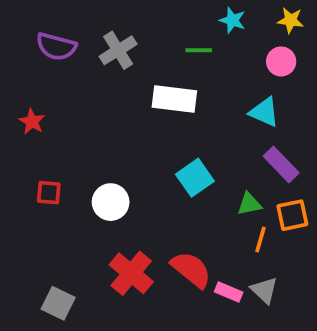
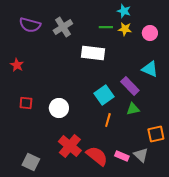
yellow star: (290, 20) -> (125, 29), moved
cyan triangle: (264, 112) -> (150, 69), moved
purple rectangle: (281, 165) -> (130, 86), moved
orange square: (292, 215) -> (156, 134), moved
orange line: (261, 240) -> (108, 120), moved
red semicircle: (191, 270) -> (97, 156), moved

